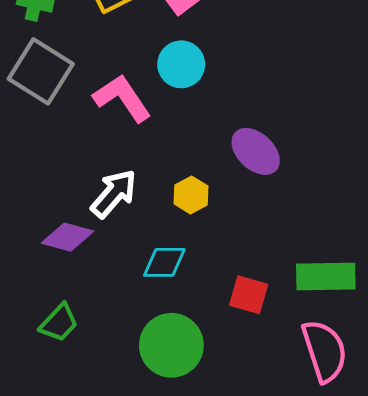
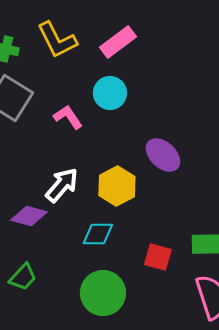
pink L-shape: (122, 98) -> (68, 117), size x0.7
yellow hexagon: (191, 195) -> (117, 186), size x1.5

